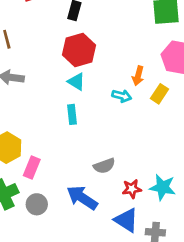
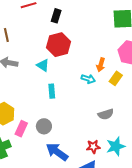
cyan triangle: (76, 82) -> (43, 65), moved
gray semicircle: (104, 166) -> (106, 114), moved
cyan star: (163, 187) -> (116, 146), turned -30
gray circle: (37, 204) -> (44, 126), moved

